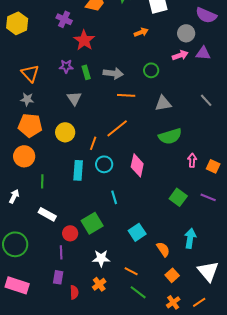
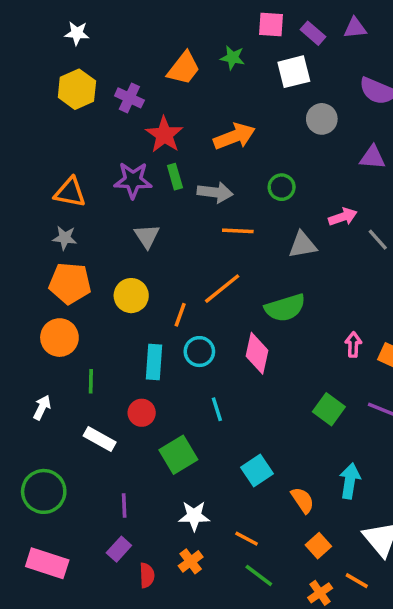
yellow hexagon: (17, 23) -> (77, 89), moved
orange arrow: (141, 32) -> (234, 136), moved, size x1.6
gray circle: (186, 33) -> (322, 119), moved
pink arrow: (180, 55) -> (343, 217), moved
purple star: (66, 66) -> (133, 180), size x1.5
green rectangle: (86, 72) -> (175, 177), moved
orange triangle: (30, 73) -> (70, 192), turned -36
green semicircle: (170, 136) -> (285, 308), moved
red circle: (70, 233) -> (142, 413), moved
purple rectangle: (58, 277) -> (119, 549), turned 32
orange line: (199, 302) -> (357, 581), moved, turned 64

